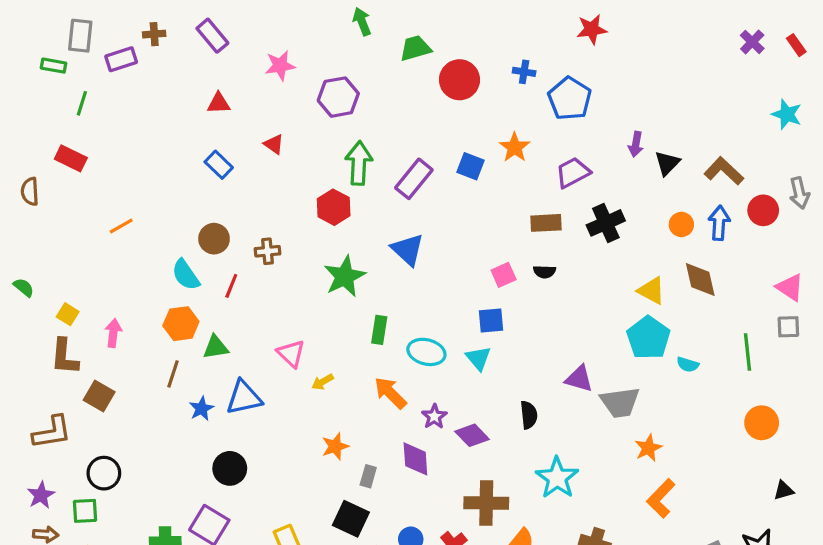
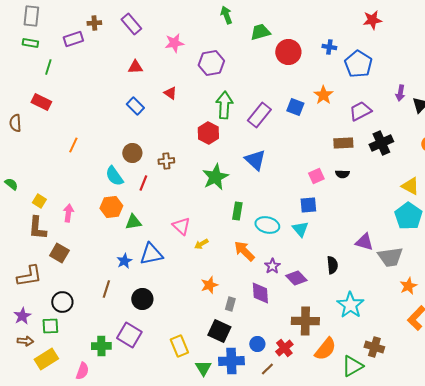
gray rectangle: (80, 36) -> (31, 16), moved
orange line: (121, 226) -> (73, 145), turned -35
brown line: (173, 374) -> (106, 289), moved

